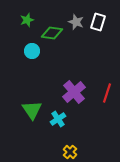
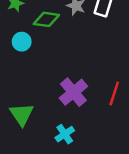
cyan cross: (58, 119) -> (65, 134), moved

